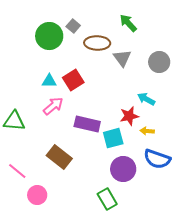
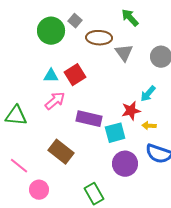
cyan arrow: (146, 99) -> (148, 94), turned -78
green rectangle: (107, 199) -> (94, 194), moved

